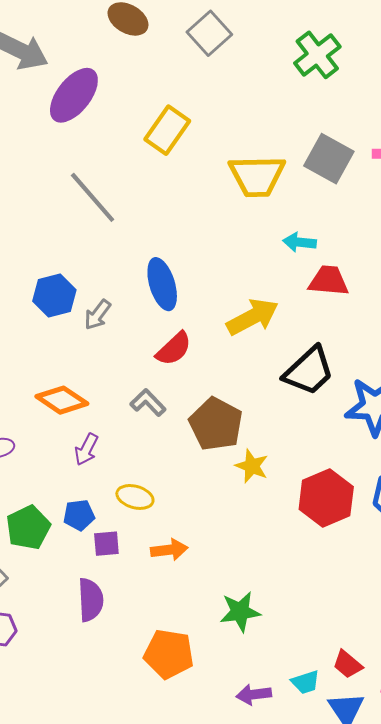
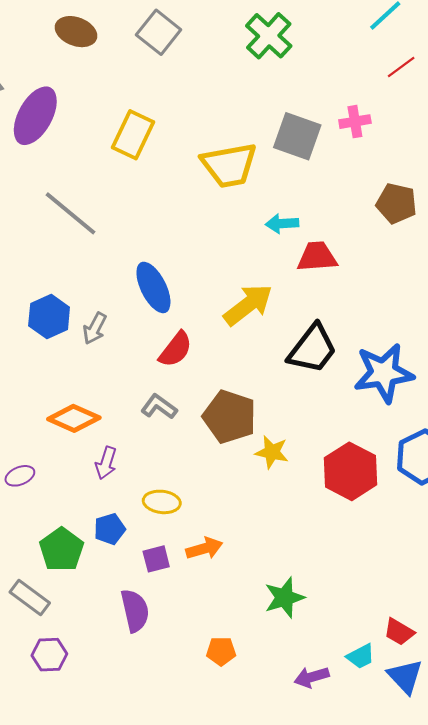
purple square: (106, 544) -> (156, 559), moved
orange pentagon: (169, 654) -> (221, 651), size x0.6

